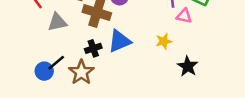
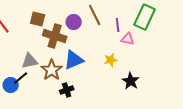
gray triangle: (57, 22) -> (30, 61), moved
black cross: (93, 48) -> (67, 90), moved
brown star: (81, 72) -> (52, 70), moved

